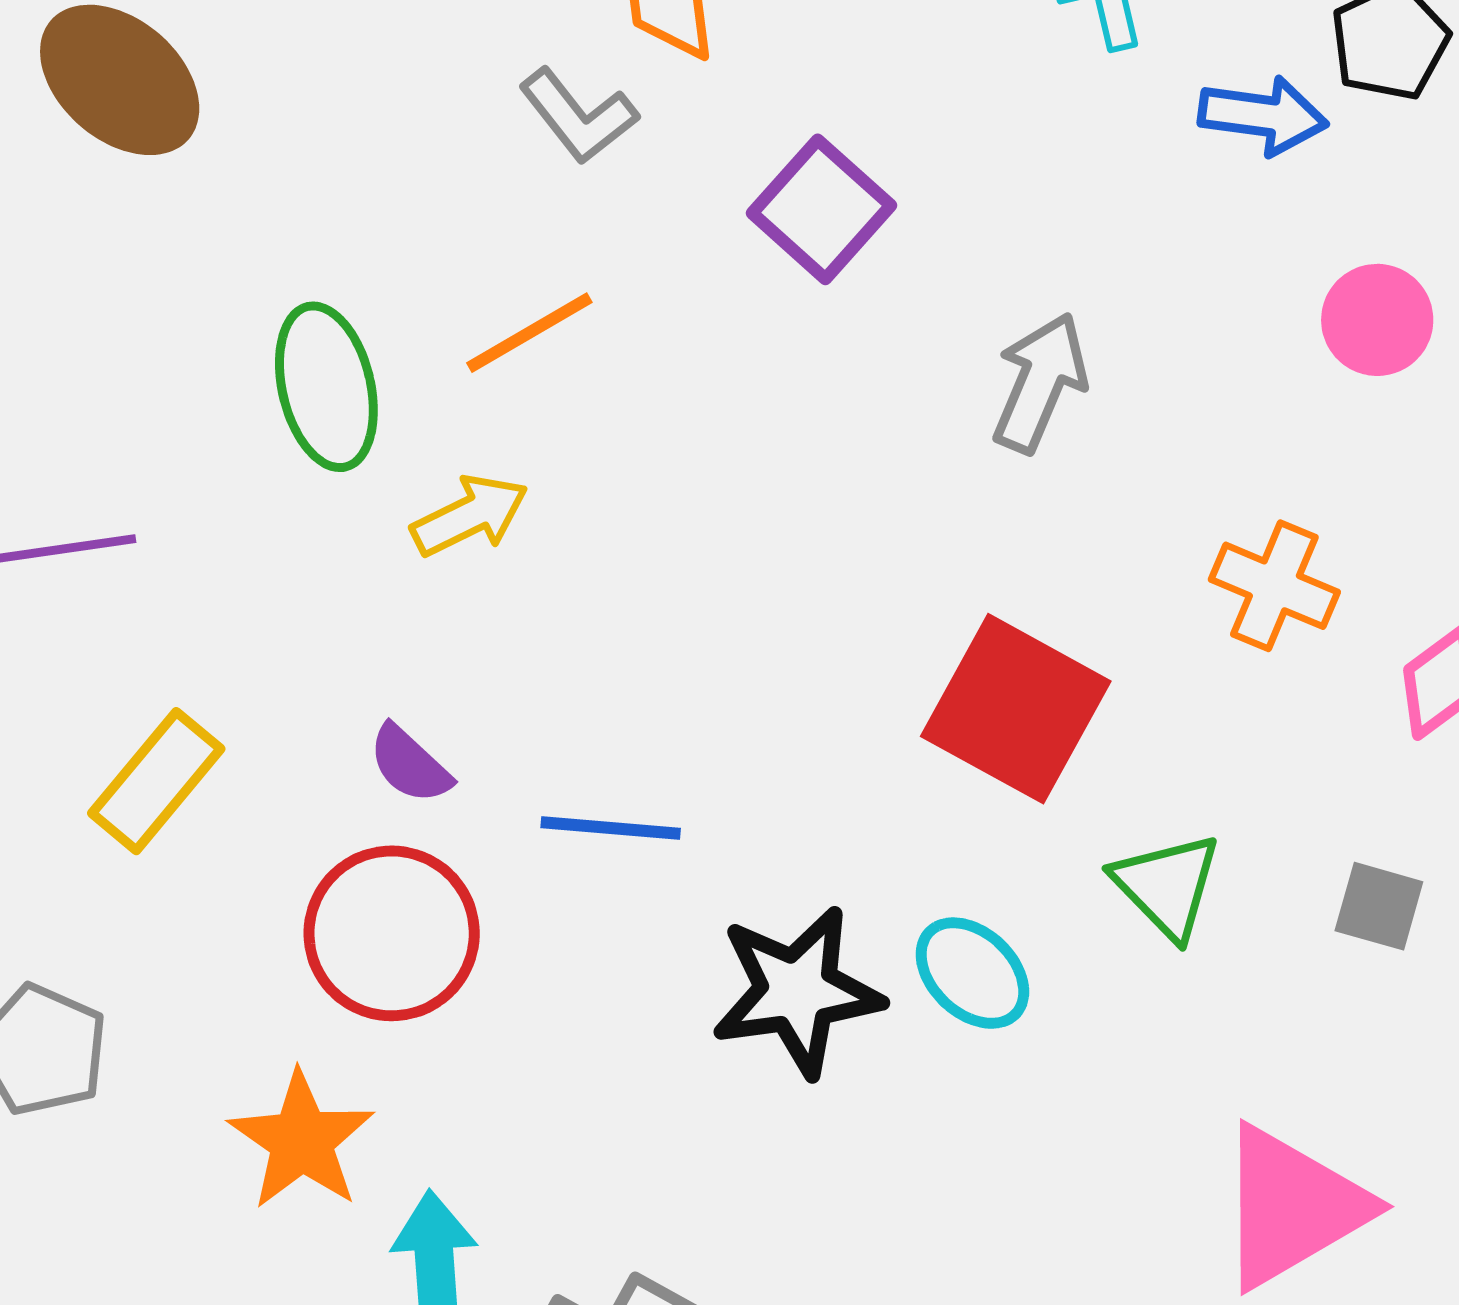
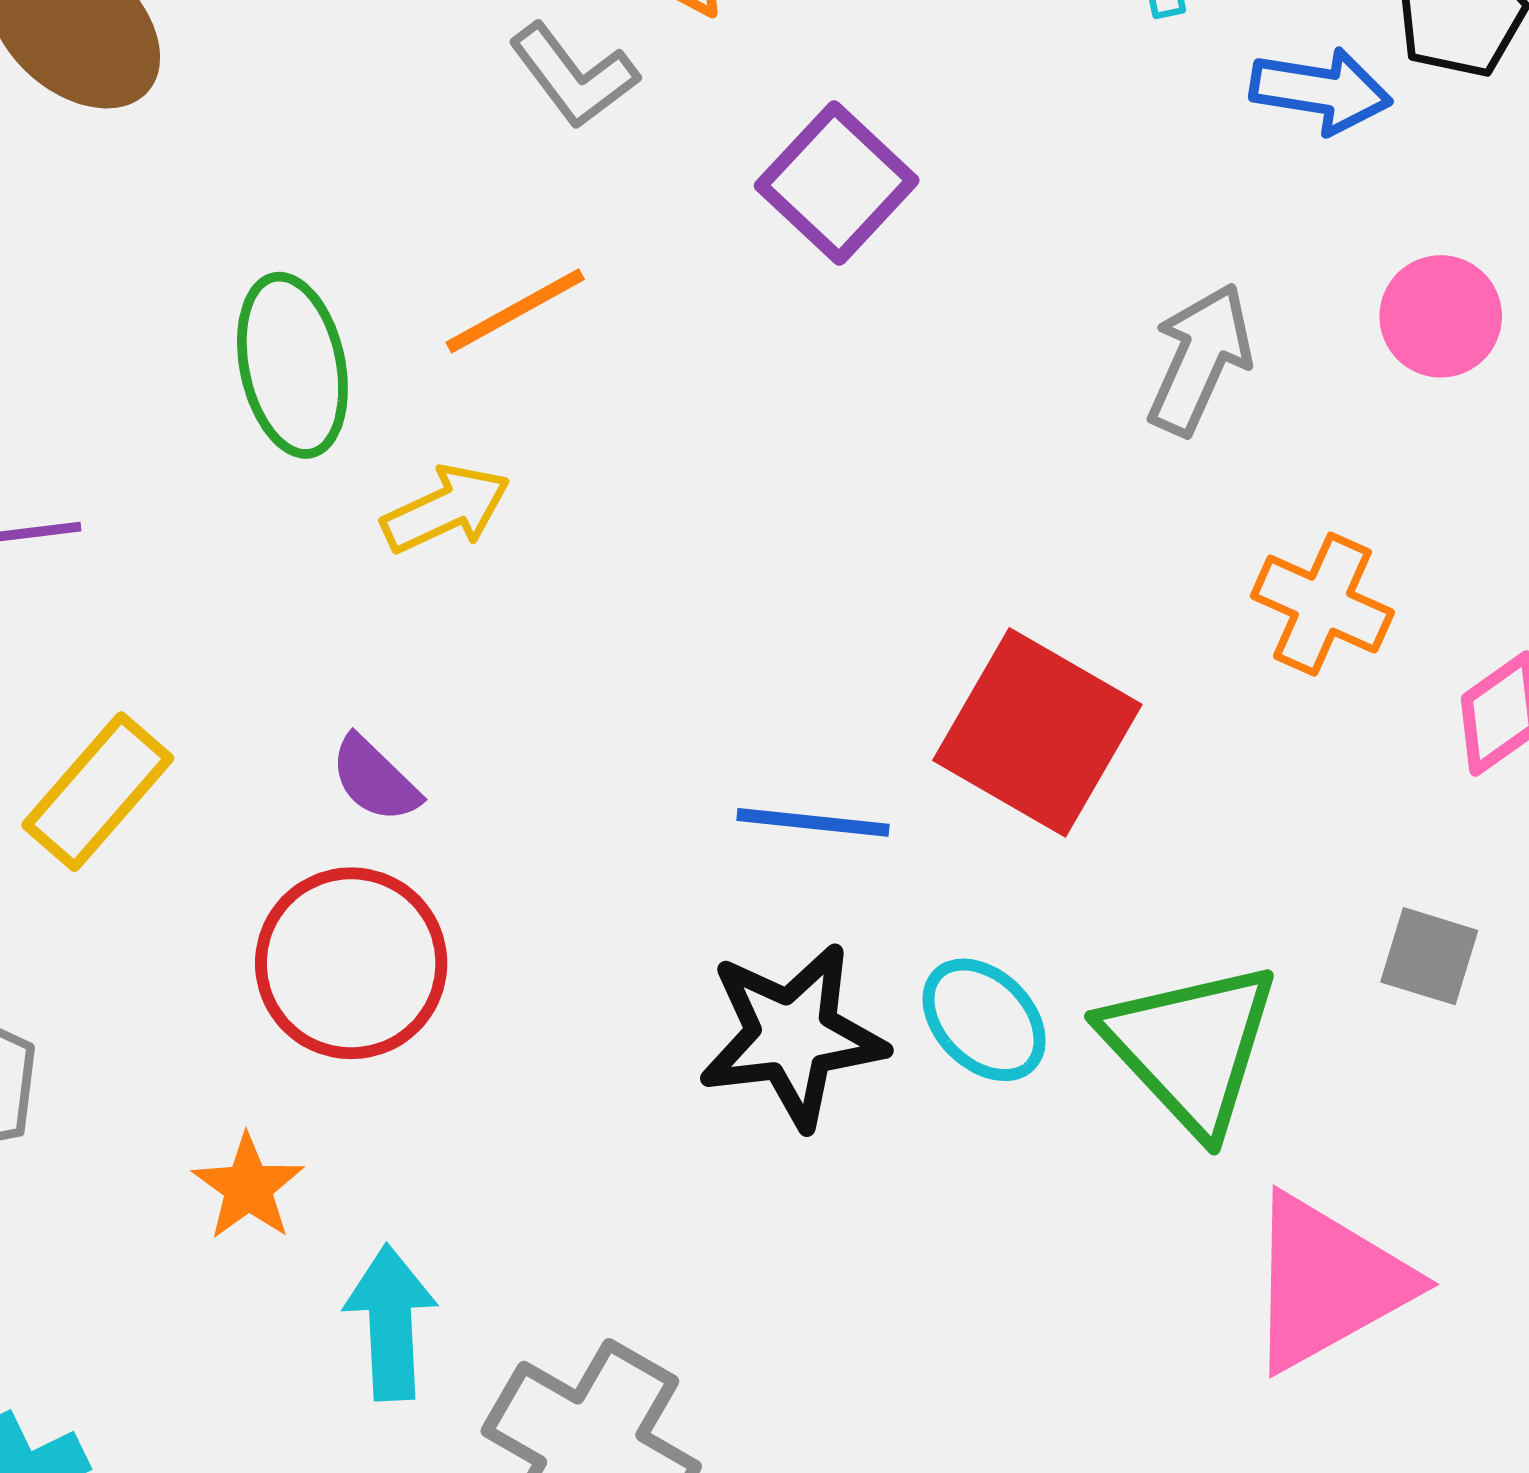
gray arrow: (1040, 383) -> (1200, 359), moved
blue line: (611, 828) -> (813, 822), moved
green triangle: (1167, 886) -> (1191, 1047), moved, size x1.5
orange star: (302, 1140) -> (248, 1187), size x0.7

